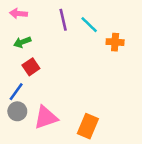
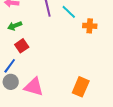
pink triangle: (46, 118) -> (34, 87), turned 35
orange rectangle: (88, 126) -> (81, 87), moved

